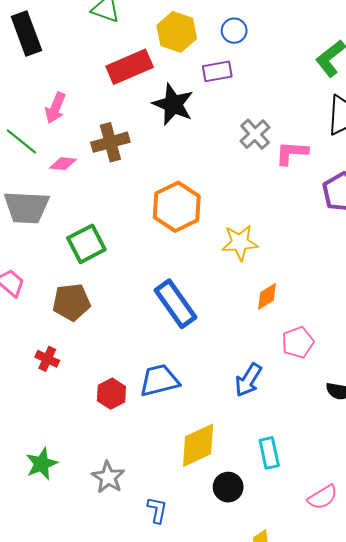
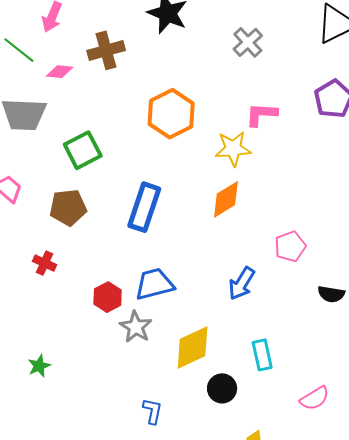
pink L-shape: (292, 153) -> (261, 114), moved
orange diamond: (267, 296) -> (226, 199), moved, size x1.4
blue rectangle: (176, 304) -> (144, 207), moved, turned 54
green star: (42, 464) -> (39, 366), size x0.7
gray star: (108, 477) -> (136, 327), moved

